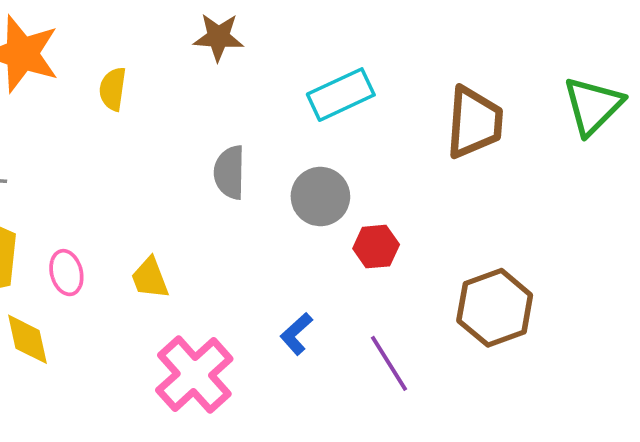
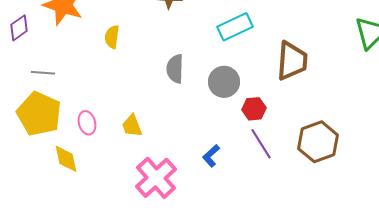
yellow semicircle: (113, 89) -> (112, 37), moved
brown trapezoid: (474, 122) -> (292, 61), moved
purple line: (389, 363) -> (261, 144), moved

